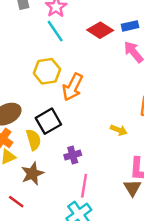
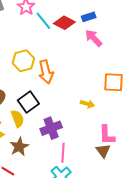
cyan line: (55, 31) -> (43, 21), moved
orange arrow: (73, 87) -> (46, 72), turned -35
purple cross: (73, 155) -> (51, 128), size x1.5

